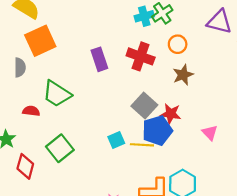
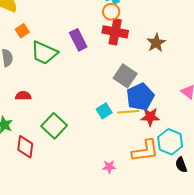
orange square: (40, 41) -> (22, 31), size x0.5
orange circle: (178, 44) -> (111, 12), moved
green trapezoid: (57, 94) -> (44, 53), moved
red star: (171, 114) -> (150, 117), moved

